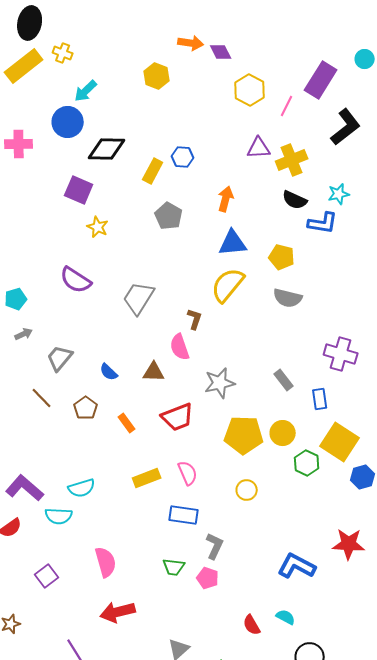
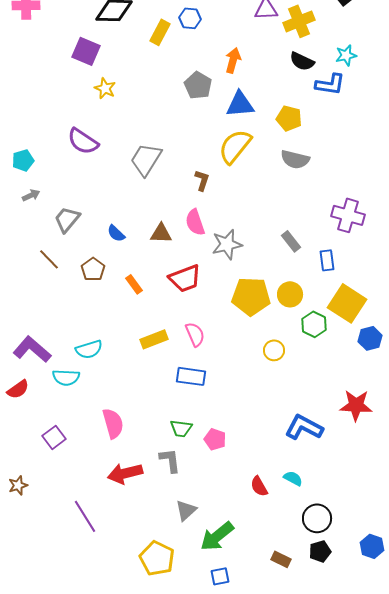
gray pentagon: (169, 216) -> (198, 85), moved
pink semicircle: (180, 347) -> (195, 222), moved
yellow circle: (247, 490) -> (274, 350), moved
gray L-shape: (215, 546) -> (170, 460), moved, turned -32

